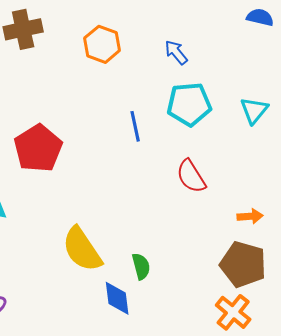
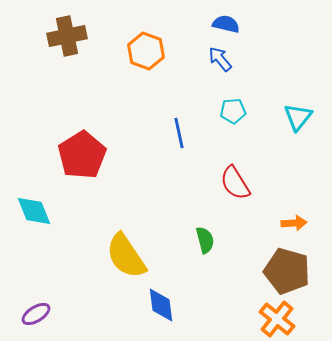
blue semicircle: (260, 17) -> (226, 24), moved
cyan pentagon: (189, 104) -> (233, 111), size x0.6
green semicircle: (141, 266) -> (205, 240), moved

